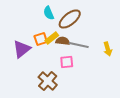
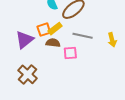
brown semicircle: (63, 41) -> (53, 43), moved
brown cross: (48, 81) -> (28, 74), moved

